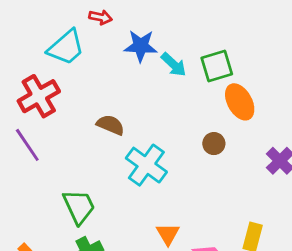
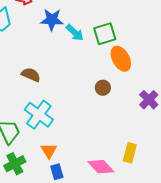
cyan cross: (146, 165) -> (39, 115), moved
orange triangle: (168, 234) -> (49, 151), moved

